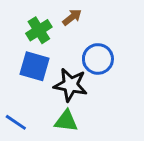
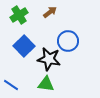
green cross: (39, 30) -> (19, 15), moved
blue square: (35, 66) -> (24, 46), turned 30

